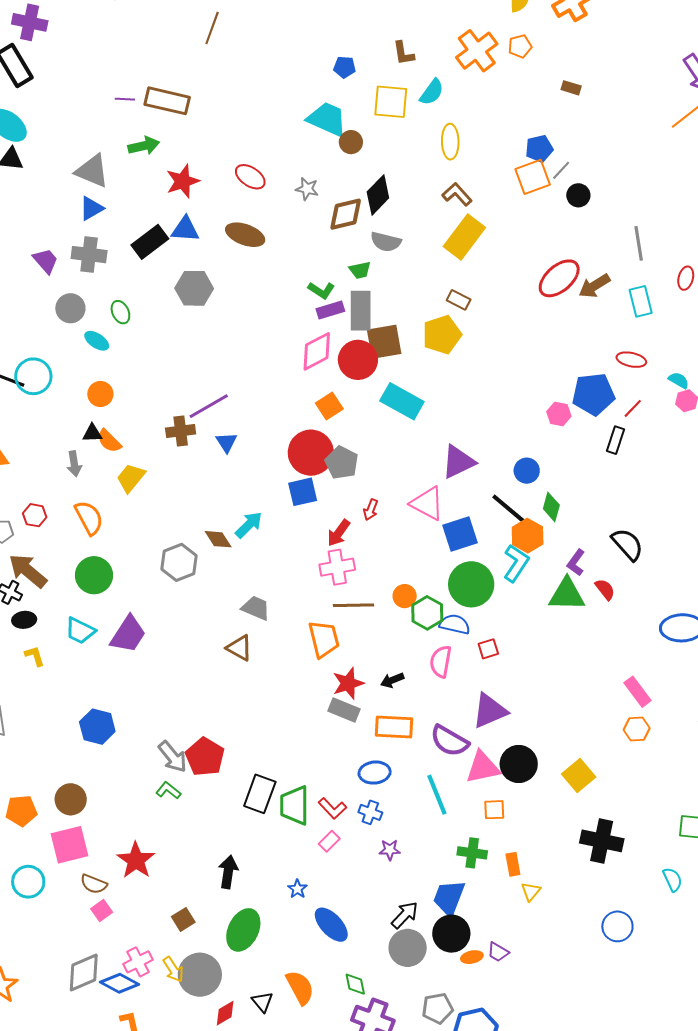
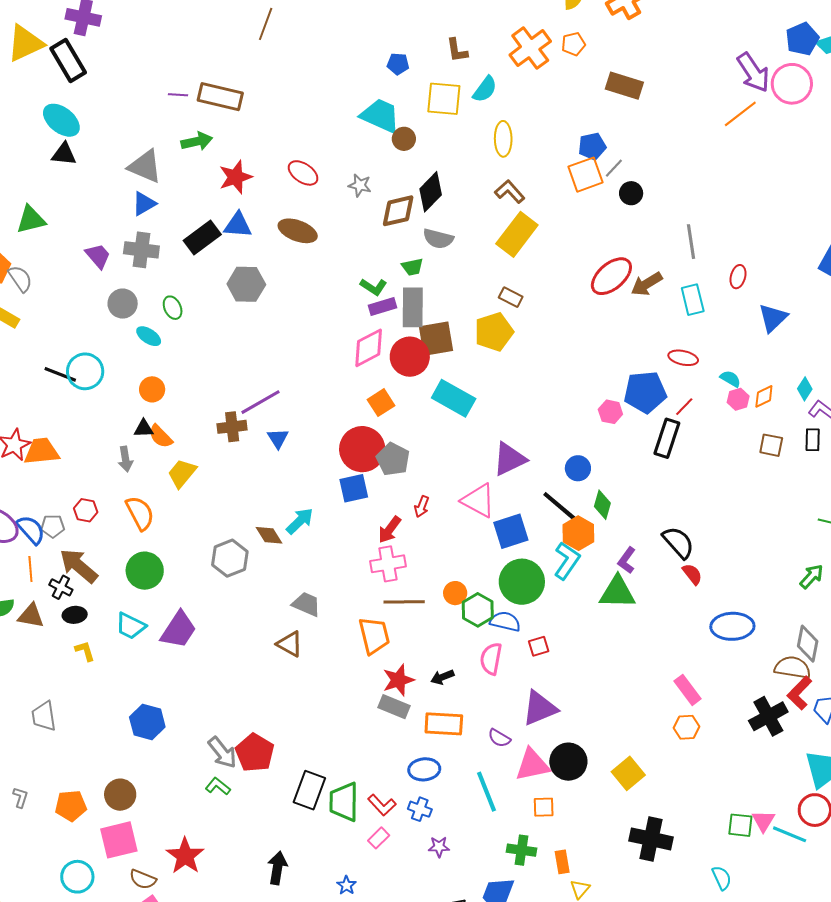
brown rectangle: (571, 88) -> (624, 86), size x1.8
black rectangle: (616, 440) -> (667, 438), size x1.4
red semicircle: (605, 589) -> (692, 574), moved
purple semicircle: (449, 741) -> (499, 738), size x0.6

